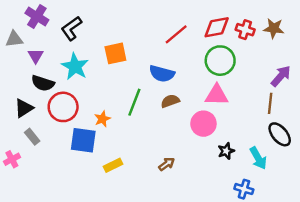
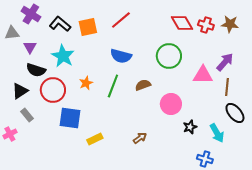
red diamond: (217, 27) -> (182, 23), turned 70
black L-shape: (71, 28) -> (60, 24), turned 75
red line: (176, 34) -> (121, 20), moved
orange square: (115, 53) -> (88, 27), moved
green circle: (220, 61) -> (169, 56), moved
blue semicircle: (162, 74) -> (121, 56), moved
purple arrow: (281, 76) -> (225, 62), moved
pink triangle: (217, 95) -> (203, 75), moved
orange star: (102, 119) -> (86, 83), moved

